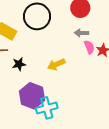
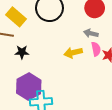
yellow arrow: (56, 64) -> (73, 53), moved

